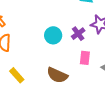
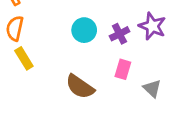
yellow rectangle: (17, 75) -> (24, 58), moved

